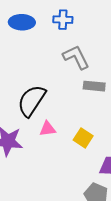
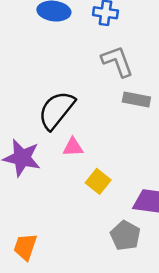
yellow square: (83, 138) -> (98, 181), moved

